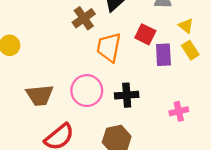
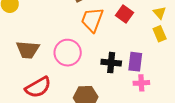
purple rectangle: (163, 55) -> (135, 62), moved
black cross: (127, 95) -> (111, 63), moved

